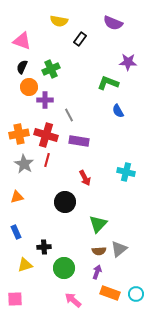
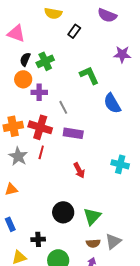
black semicircle: (22, 67) -> (25, 59), moved
green L-shape: (108, 83) -> (89, 75), moved, turned 45
blue semicircle: (118, 111) -> (112, 103), size x1.5
black circle: (65, 202) -> (63, 212), moved

